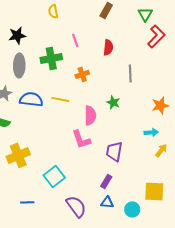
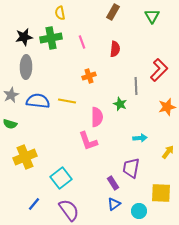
red L-shape: (156, 36) -> (159, 70), moved
green cross: (51, 58) -> (51, 38), moved
gray line: (130, 73) -> (136, 86), moved
cyan arrow: (151, 132) -> (140, 138), moved
purple trapezoid: (114, 151) -> (131, 168), moved
purple rectangle: (106, 181) -> (113, 183), turned -64
blue line: (27, 202) -> (34, 204), turned -48
blue triangle: (107, 202) -> (114, 204), turned -40
purple semicircle: (76, 206) -> (69, 210), moved

